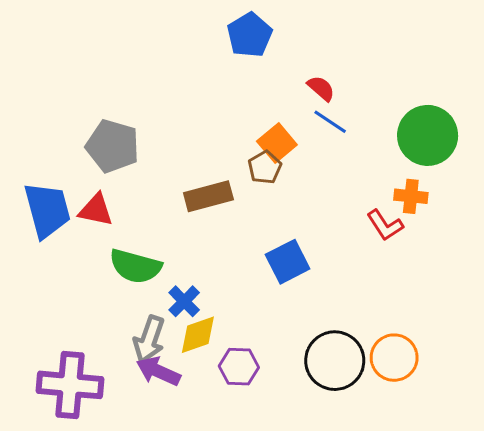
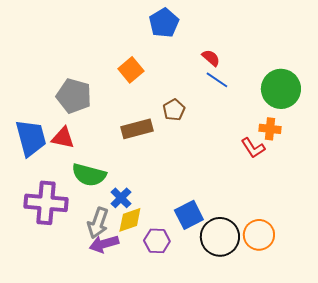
orange square: (277, 143) -> (131, 70), moved
blue square: (288, 262) -> (189, 215), moved
purple arrow: (158, 371) -> (104, 244), turned -40
purple cross: (70, 385) -> (46, 203), moved

